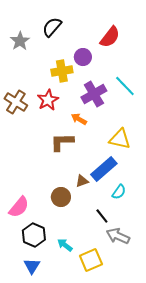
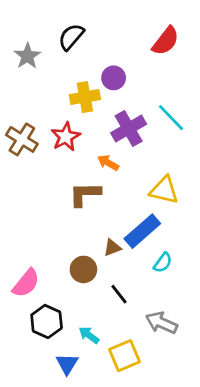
red semicircle: (110, 37) -> (166, 41), moved
black line: (102, 216) -> (119, 294), moved
blue triangle: (32, 266) -> (67, 364), moved

